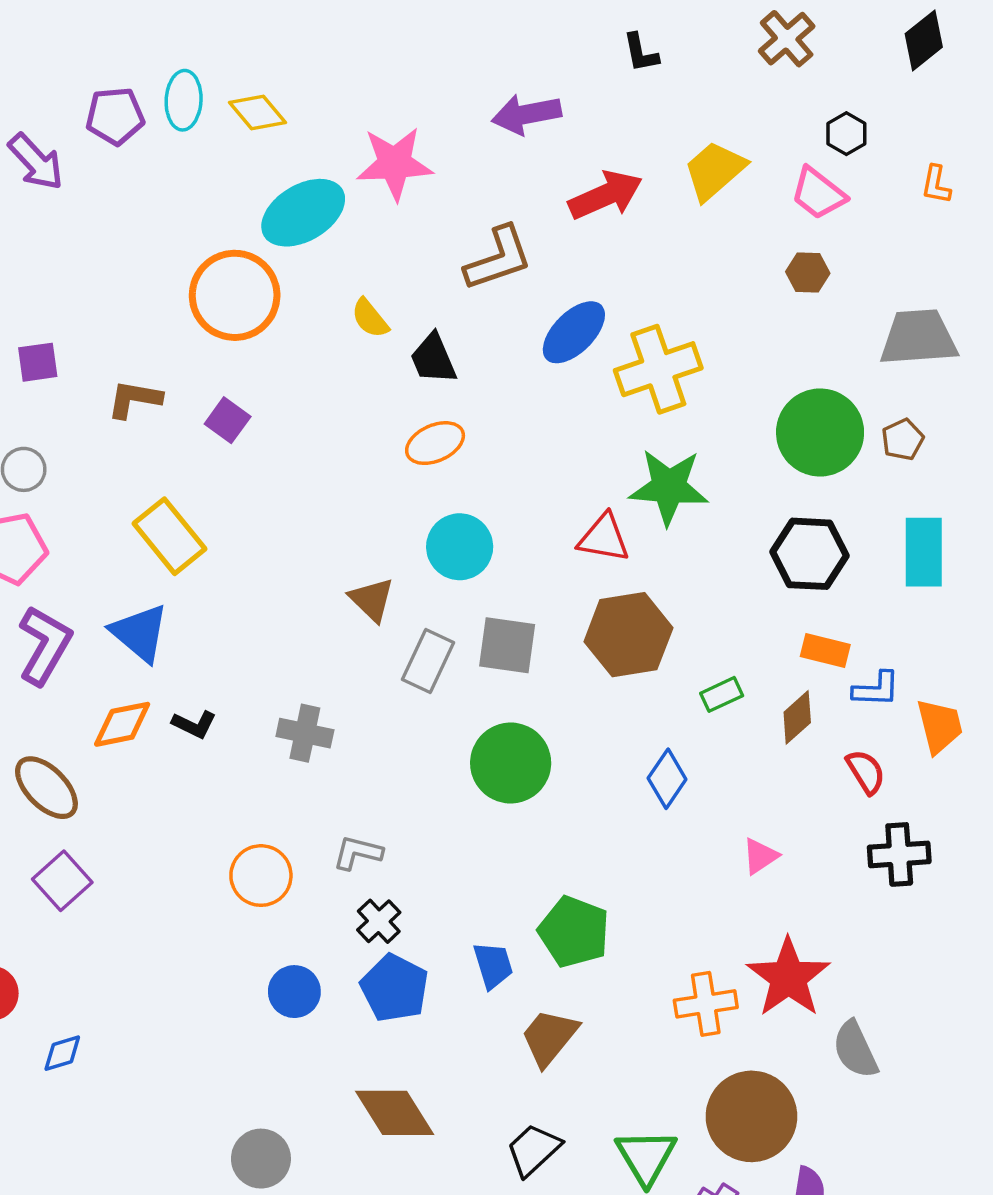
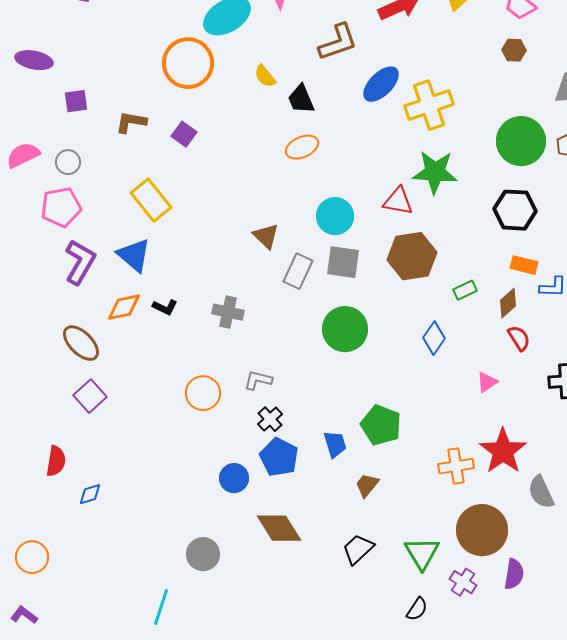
cyan circle: (460, 547) -> (335, 216), moved
red semicircle: (866, 772) -> (519, 338), moved
blue circle: (294, 992) -> (234, 478), moved
brown trapezoid: (549, 1037) -> (367, 485), size x0.7

